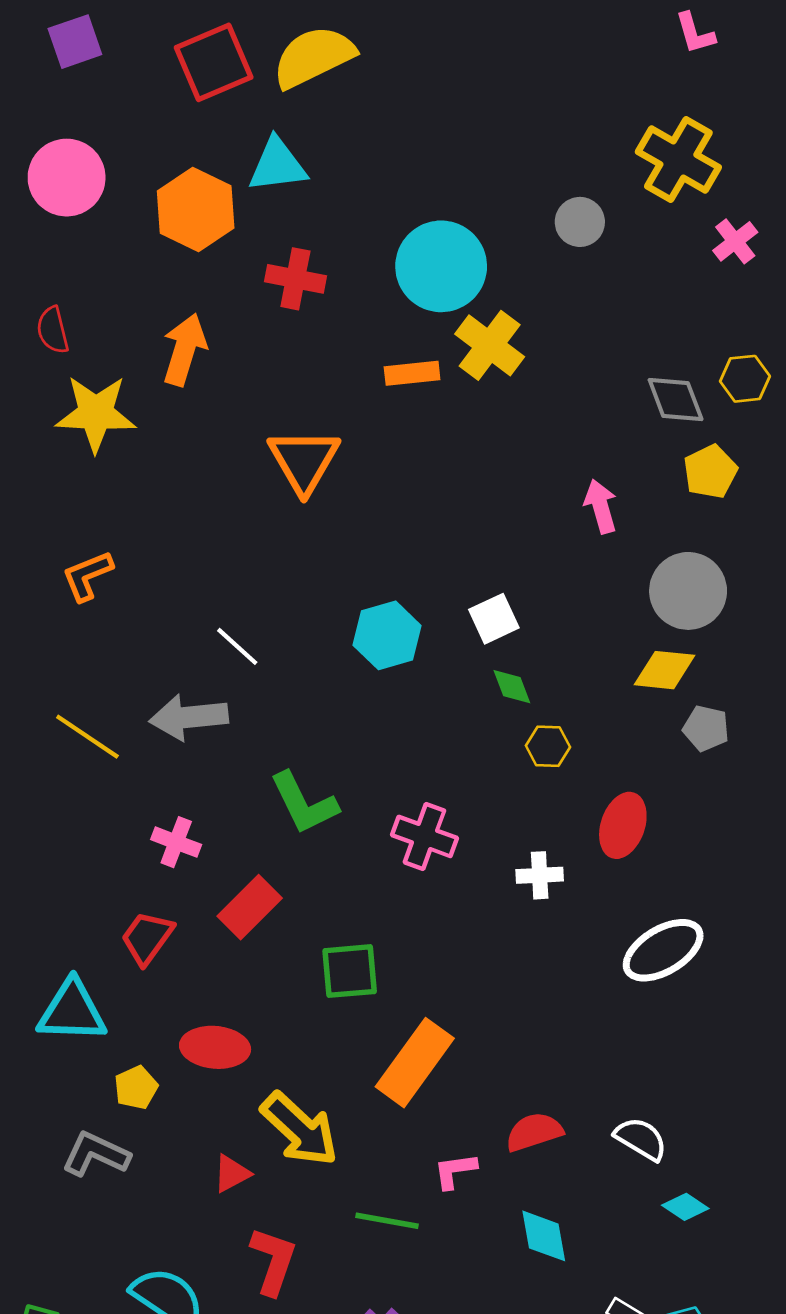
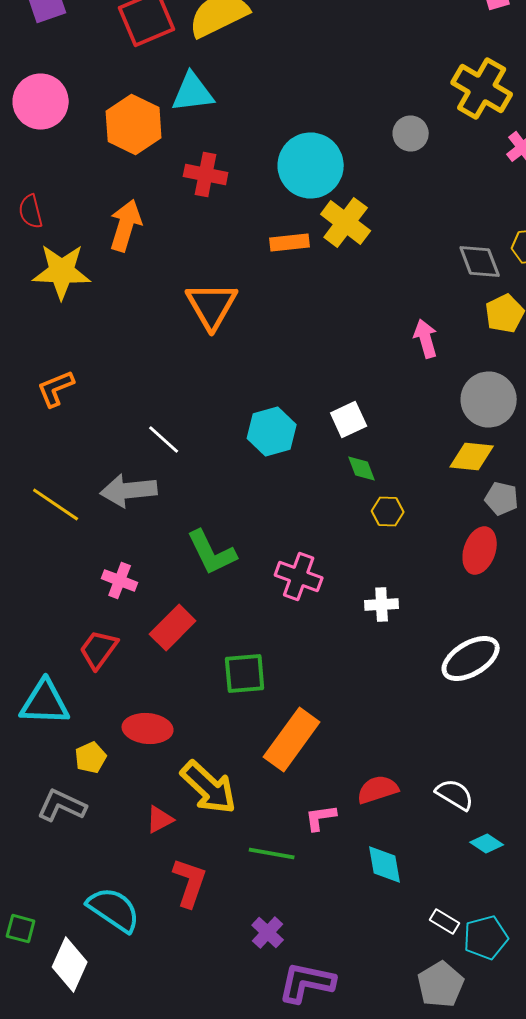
red ellipse: (623, 825) -> (480, 550), moved

